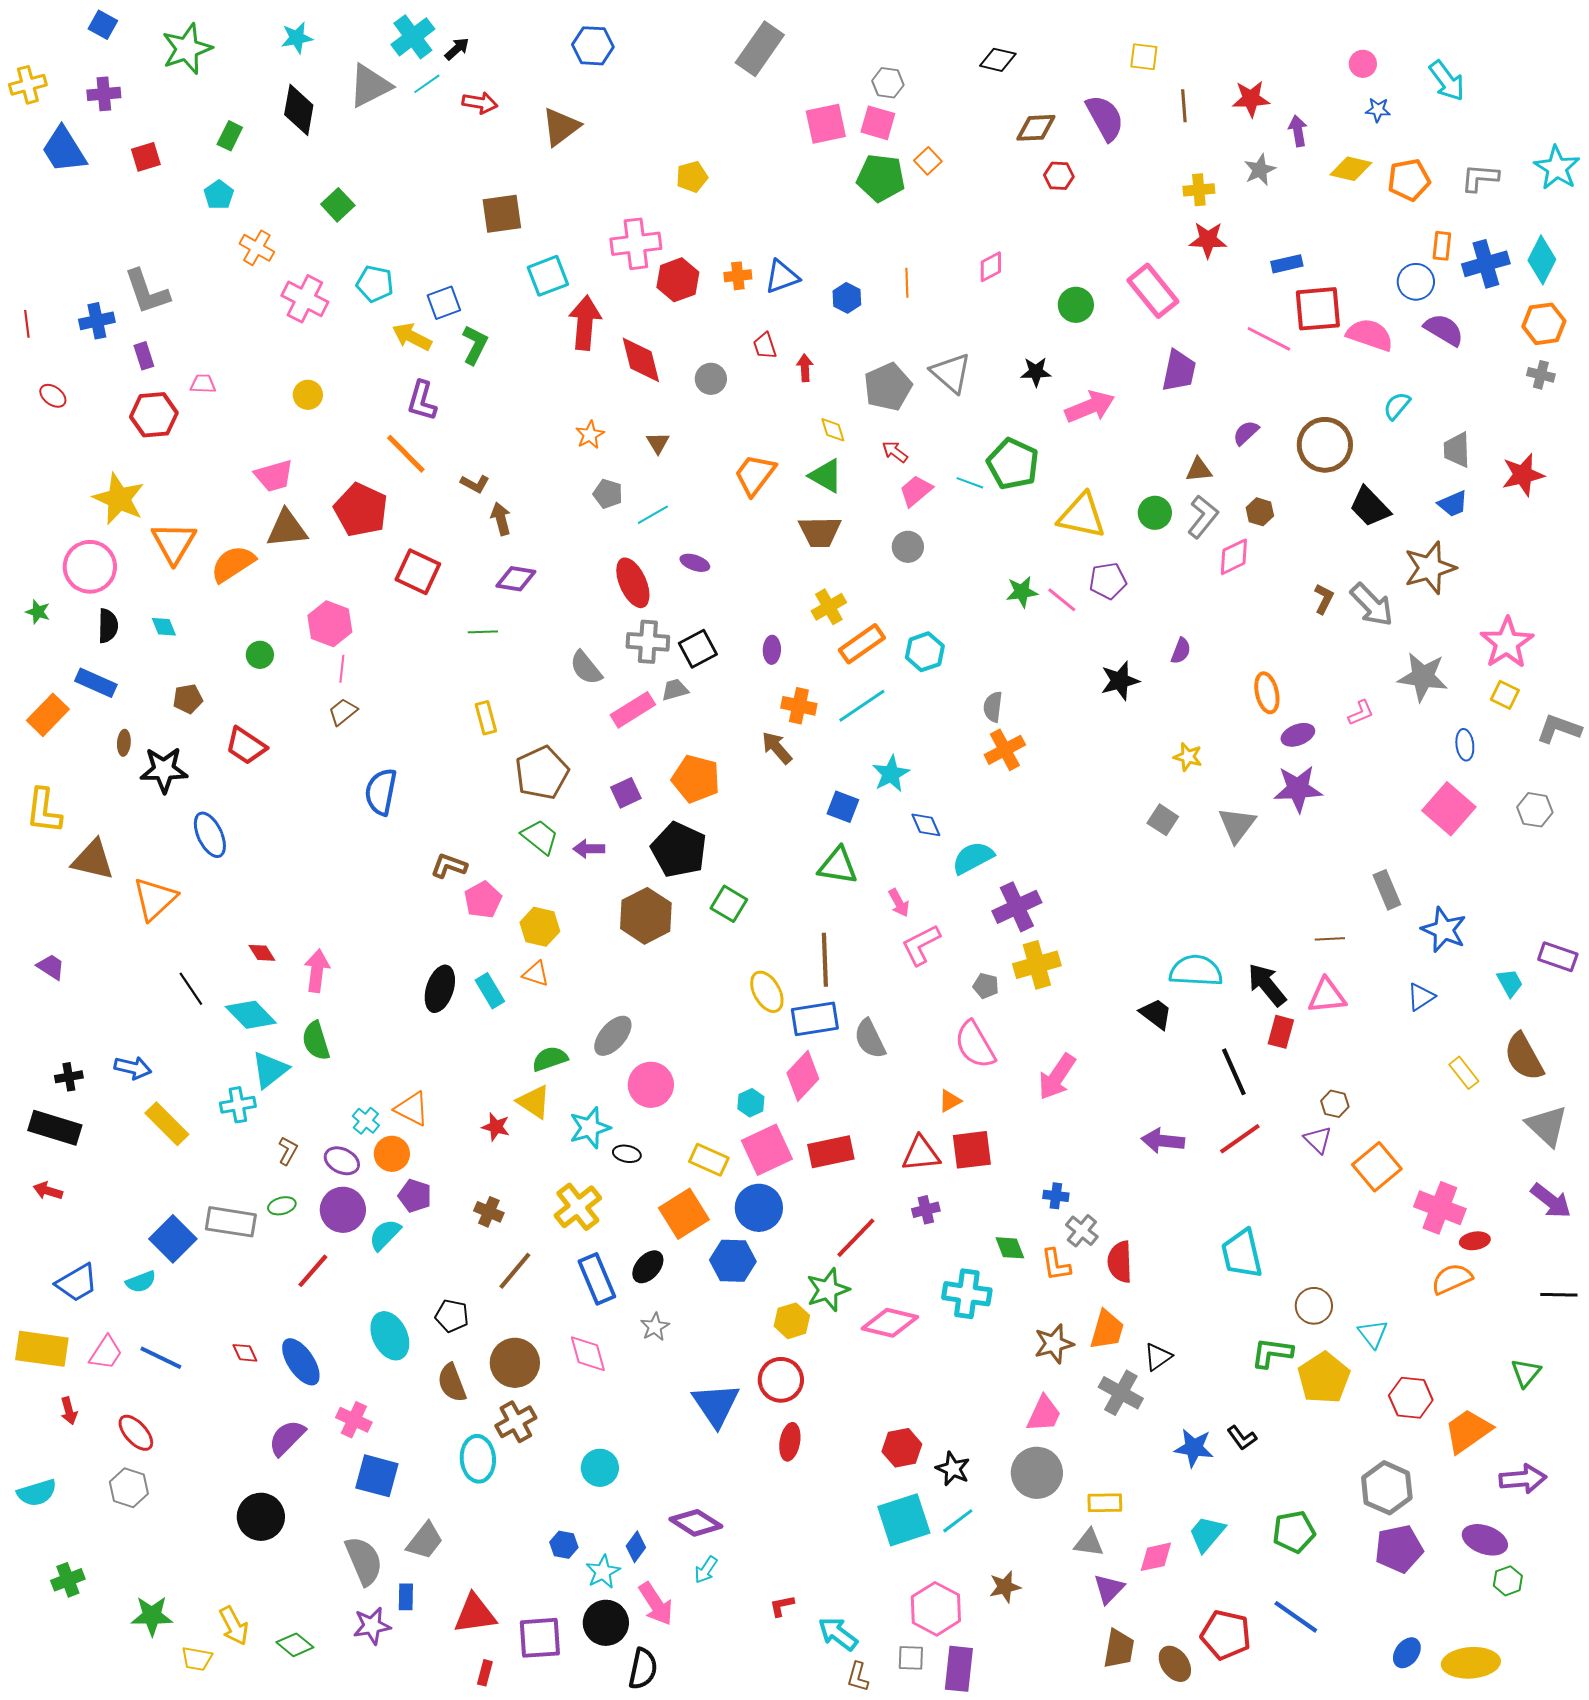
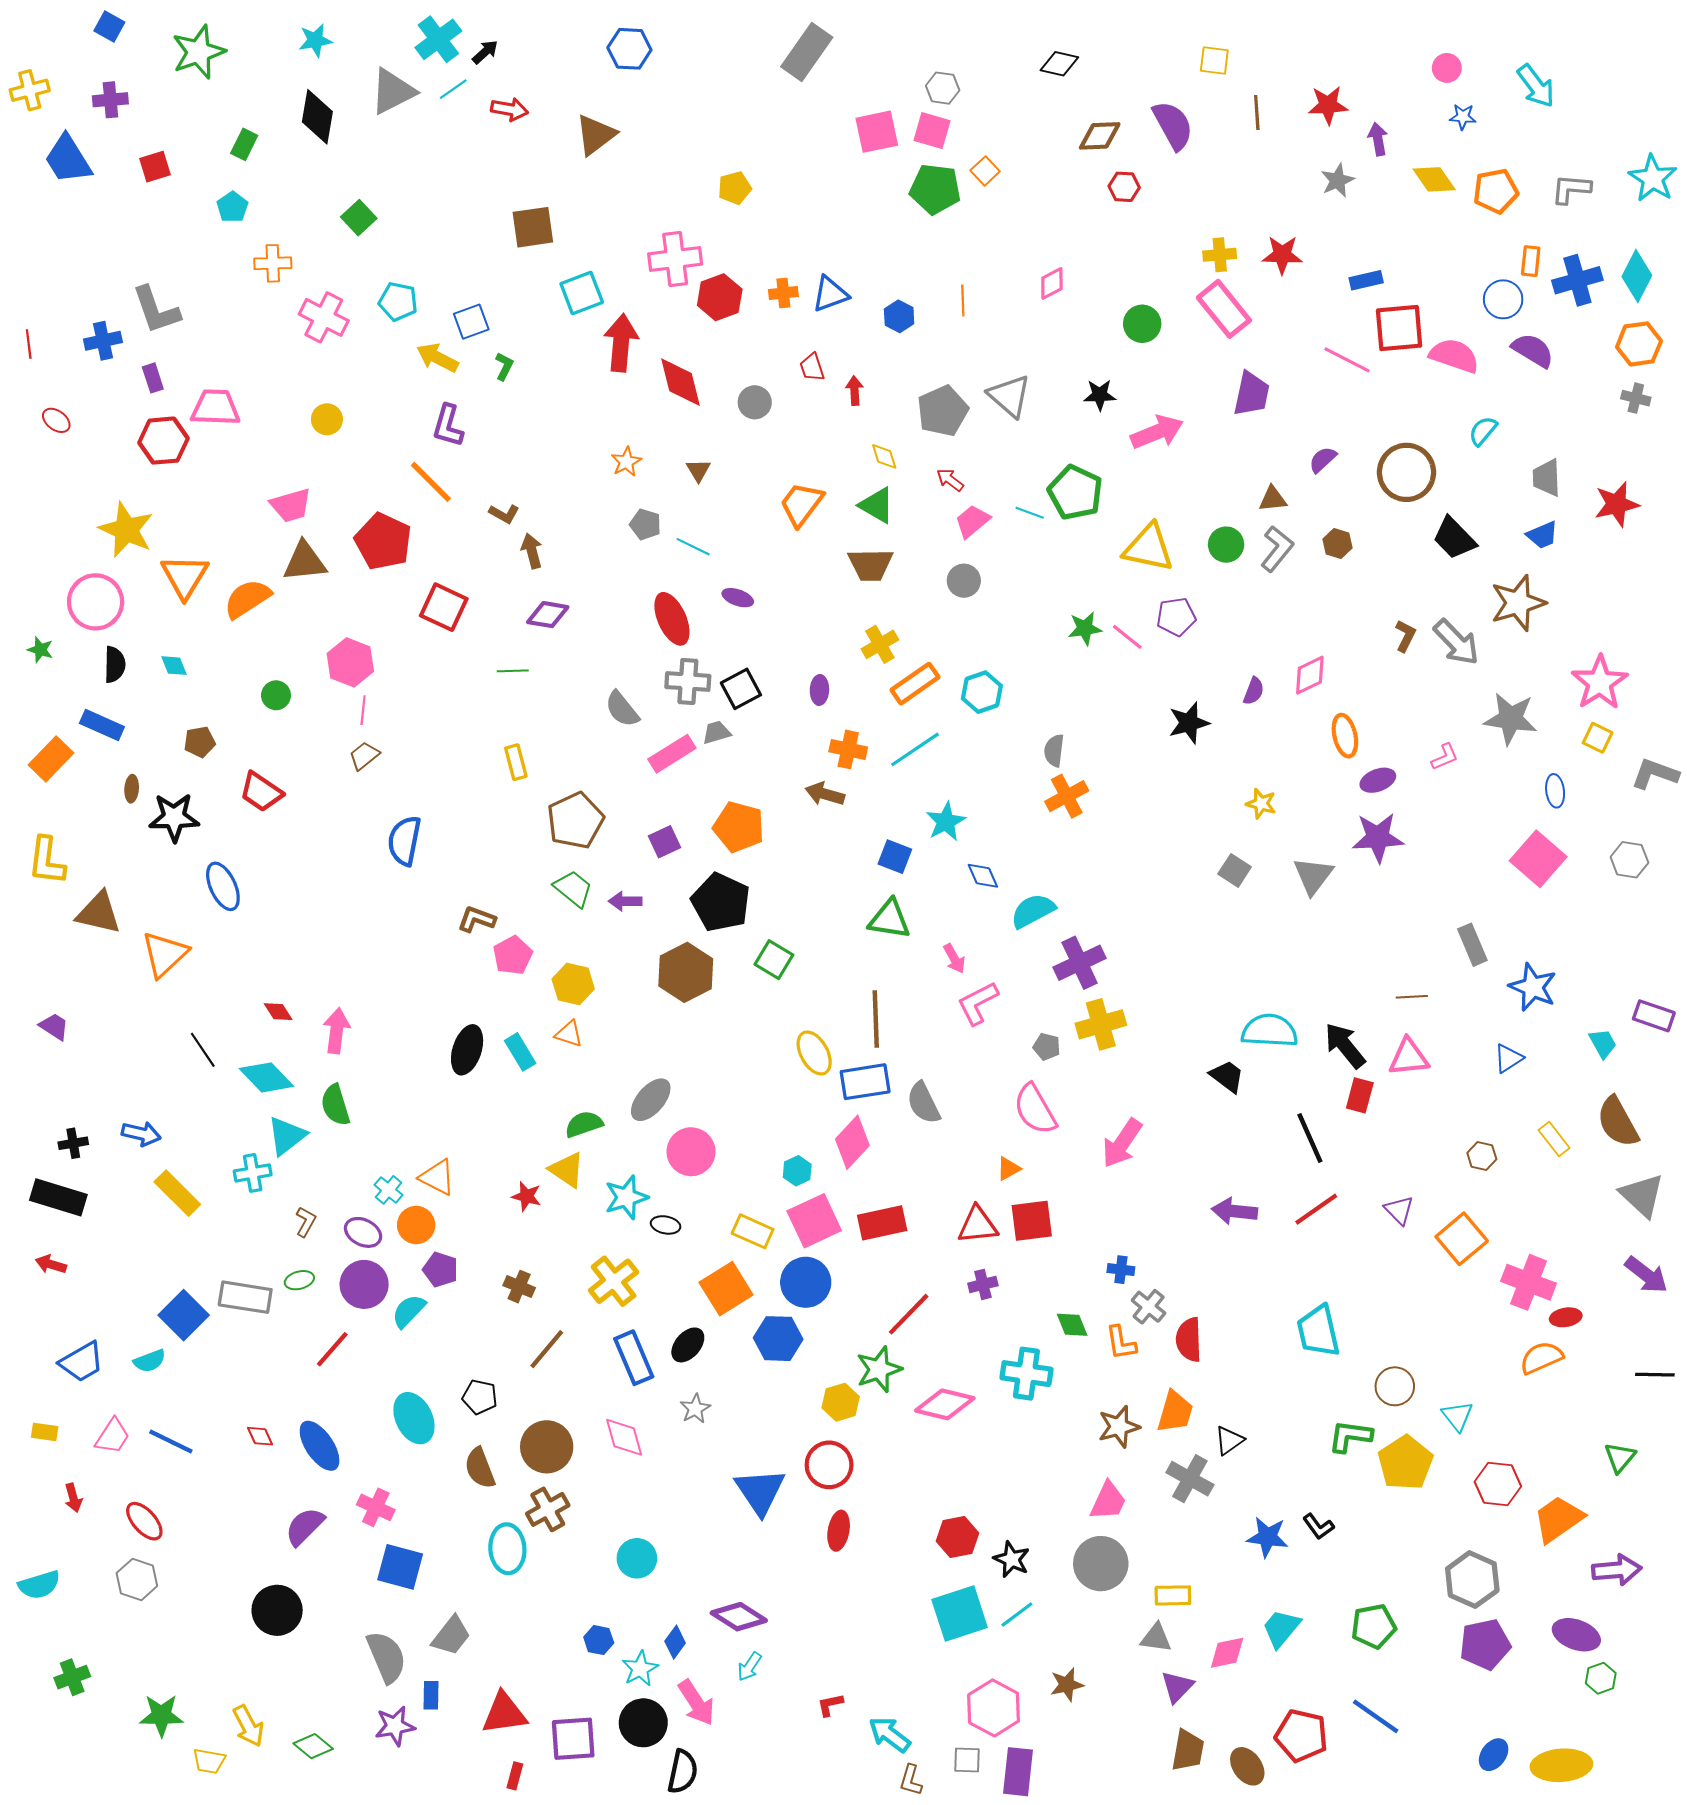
yellow diamond: (1351, 169) -> (1434, 179), turned 42
yellow cross: (1199, 190) -> (1220, 255), moved
orange cross: (257, 248) -> (273, 263), turned -32
green L-shape: (475, 345) -> (504, 366), size x0.7
pink trapezoid: (203, 384) -> (215, 408), size x1.8
cyan line: (653, 515) -> (693, 547), turned 56
pink diamond: (1234, 557) -> (1310, 675), moved
brown arrow: (777, 748) -> (825, 794), turned -33
brown hexagon: (1335, 1104) -> (1482, 1156), moved
yellow rectangle: (42, 1349) -> (45, 1432), size x0.5

